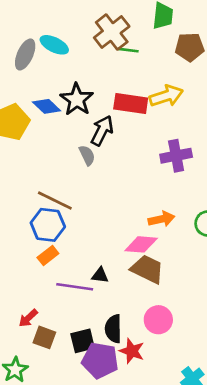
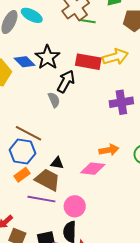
brown trapezoid: (147, 269) -> (48, 180), moved
black triangle: (100, 275) -> (57, 163), moved
pink circle: (158, 320) -> (75, 206), moved

